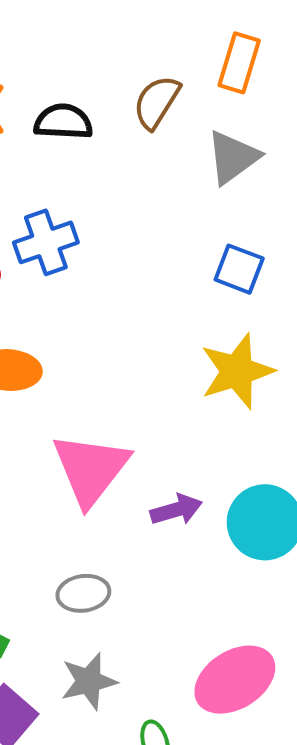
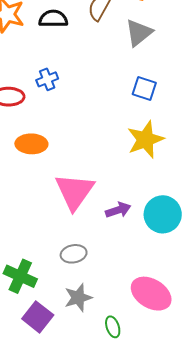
blue cross: (46, 242) -> (47, 79), size x0.7
pink ellipse: (235, 680) -> (151, 294), turned 66

